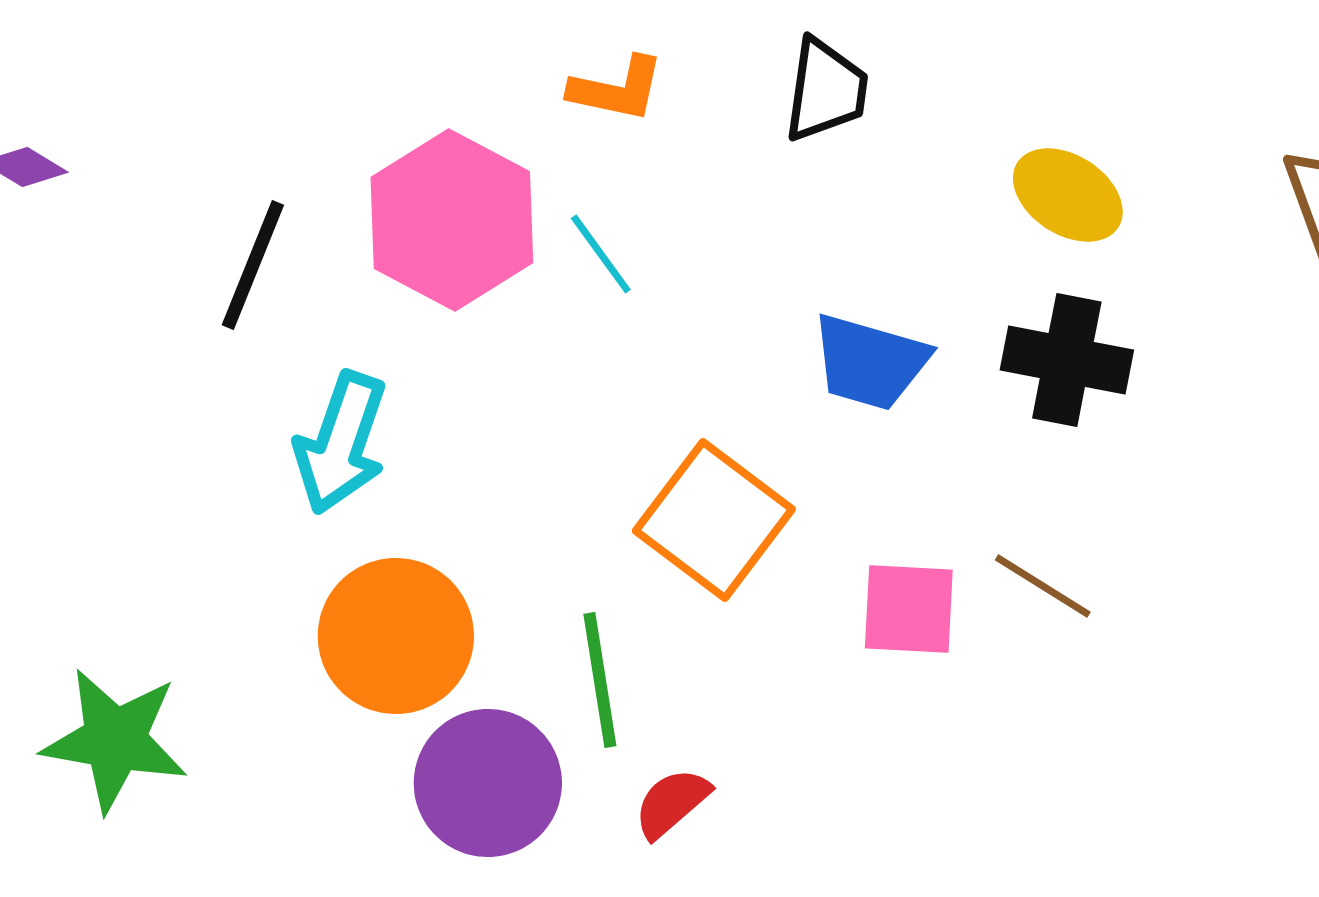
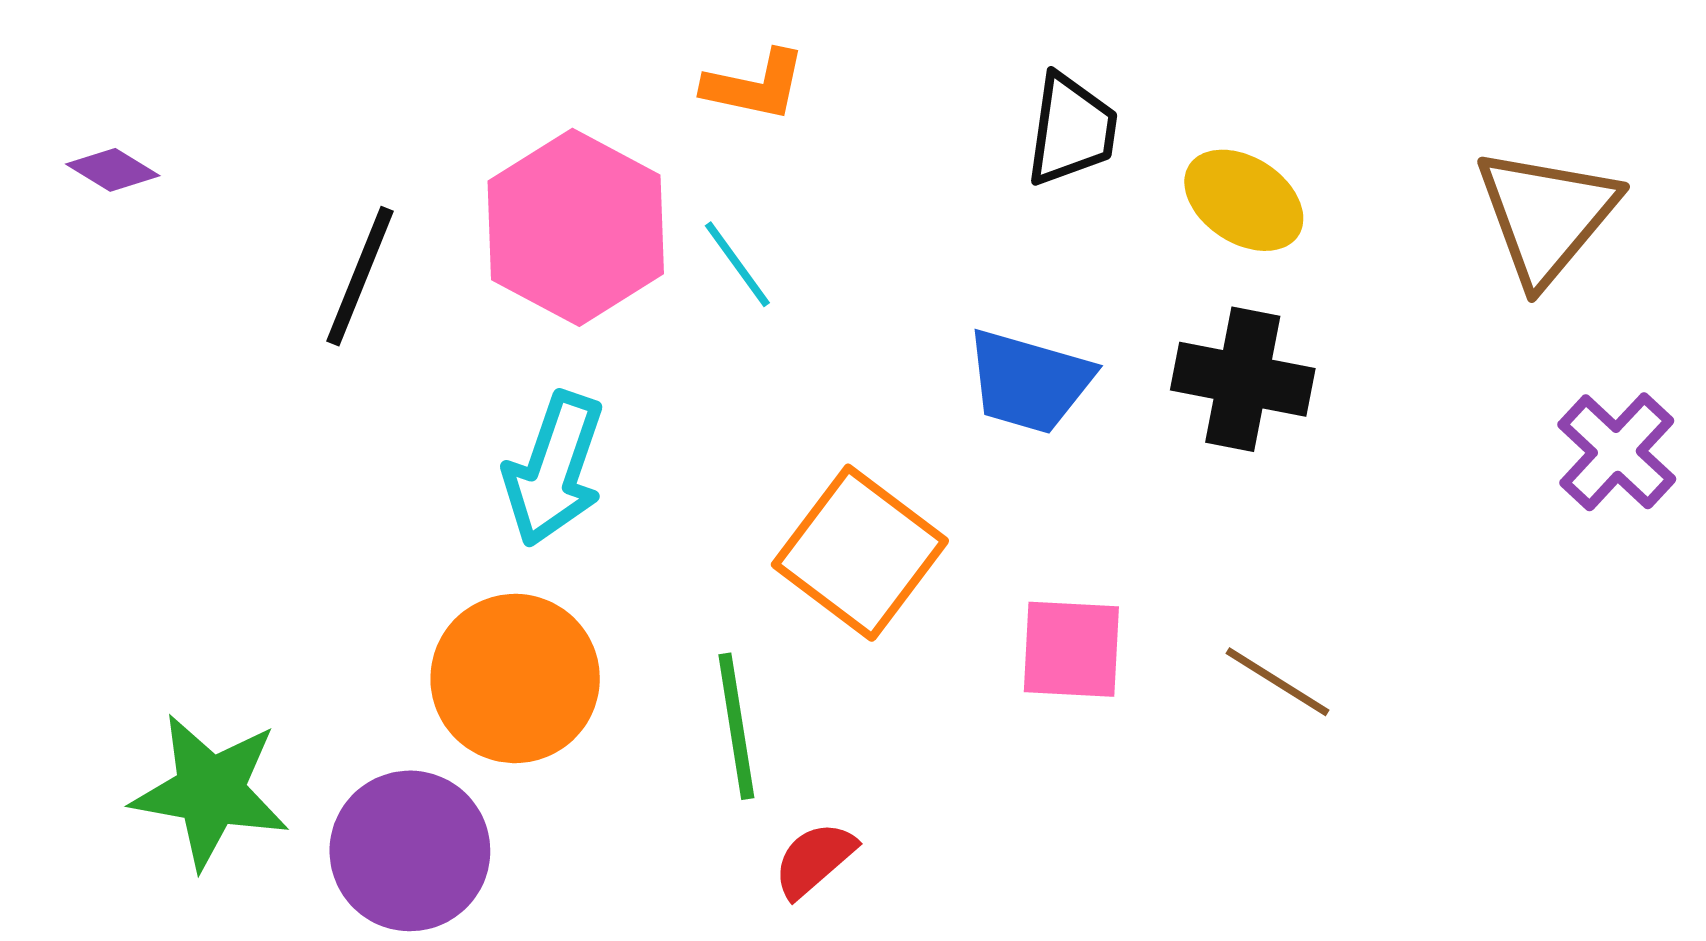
black trapezoid: (826, 90) -> (1071, 130), moved
cyan arrow: (341, 443) -> (554, 469), moved
brown line: (1043, 586) -> (1277, 682), moved
purple circle: (488, 783) -> (410, 851), moved

